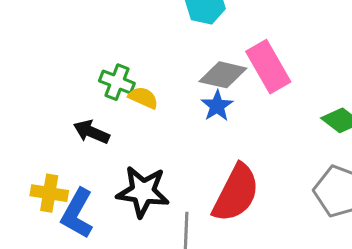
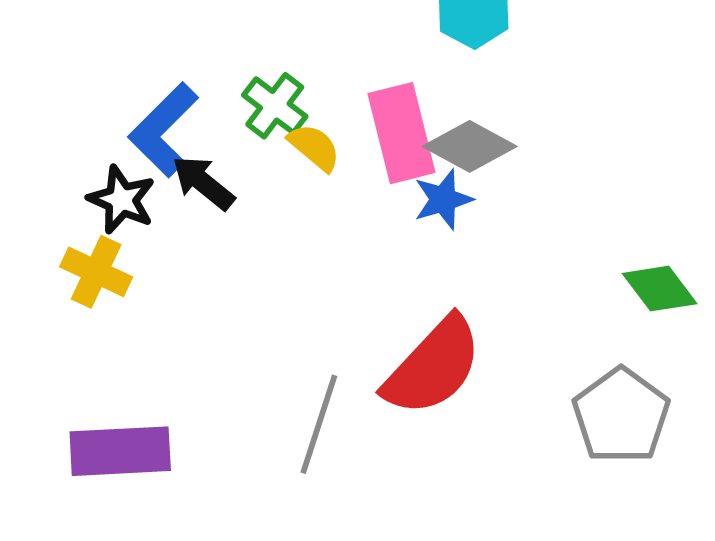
pink rectangle: (268, 67) -> (401, 133), moved
black star: (143, 192) -> (121, 200), moved, size x0.7
blue L-shape: (77, 214) -> (163, 130), moved

